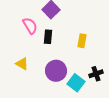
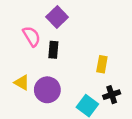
yellow rectangle: (82, 41) -> (102, 64), moved
purple circle: (56, 71) -> (47, 90), moved

